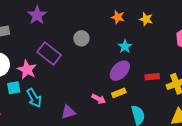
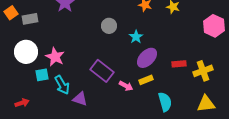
cyan star: (125, 46) -> (136, 37), moved
purple rectangle: (49, 53) -> (102, 71), moved
purple triangle: (68, 112) -> (80, 99), moved, turned 35

